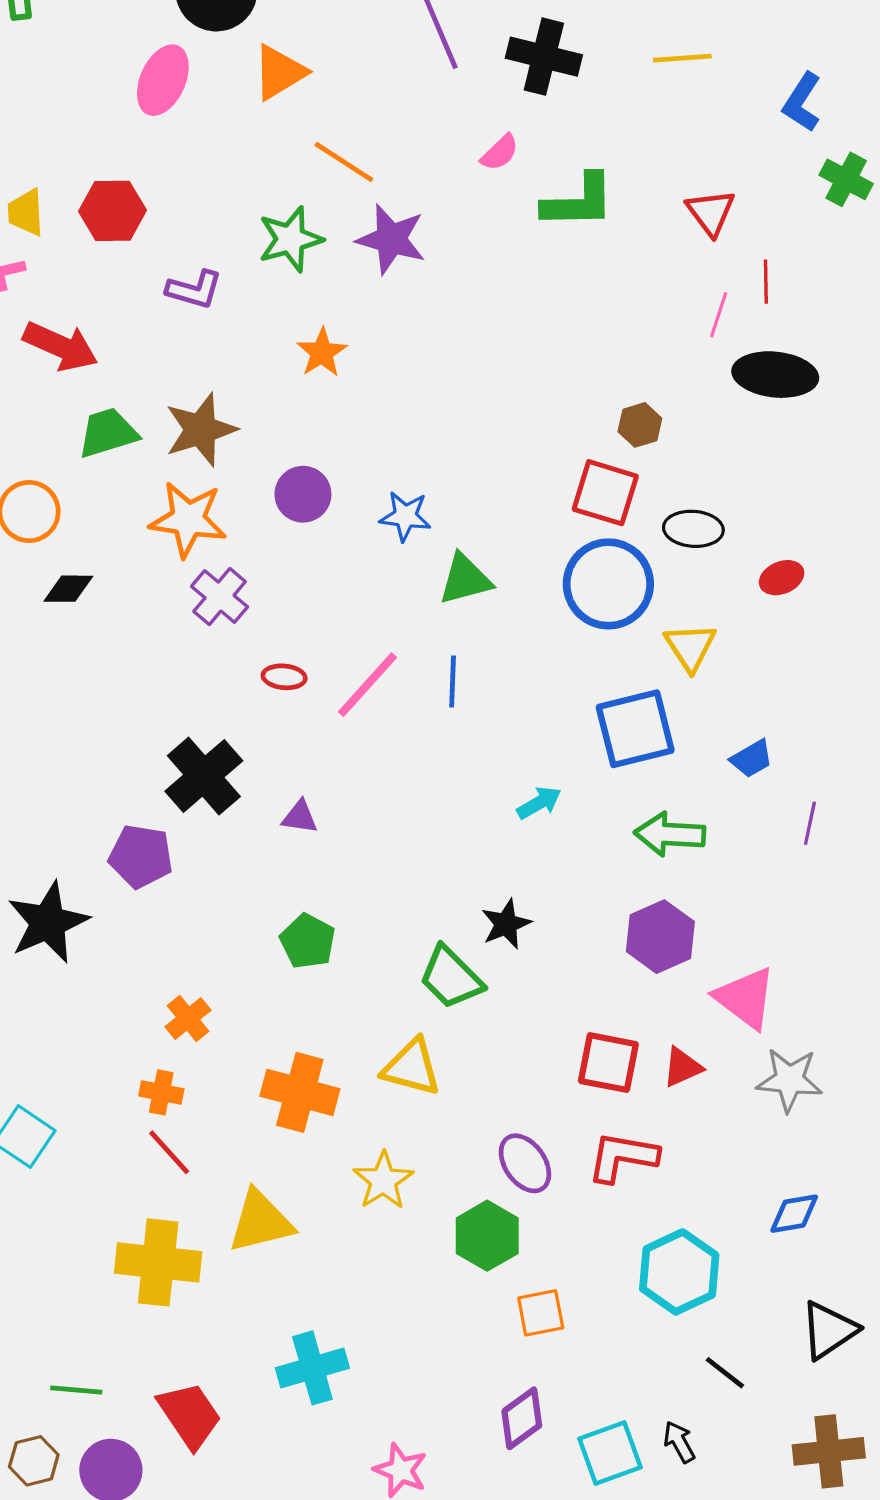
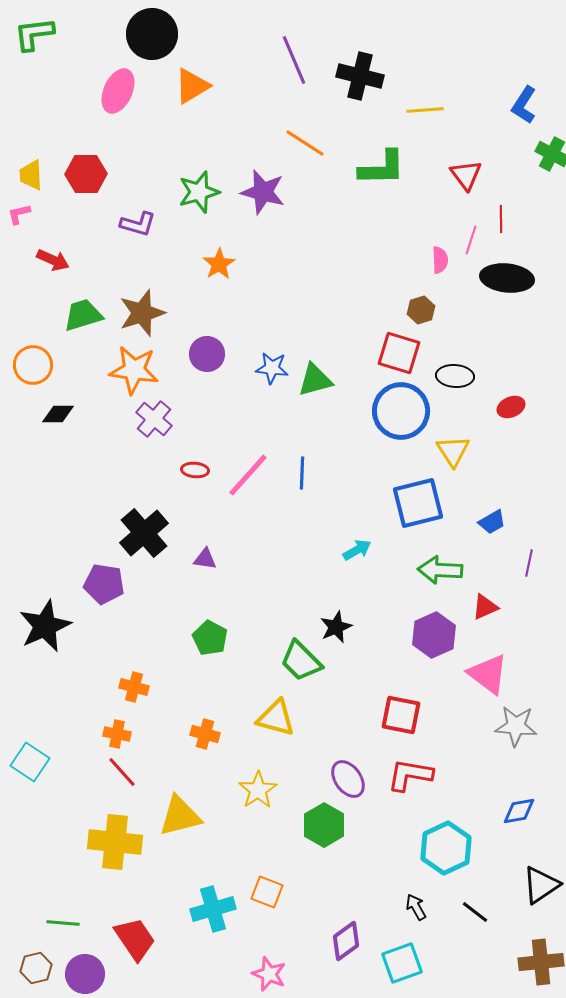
yellow line: (682, 58) -> (425, 110), moved
pink semicircle: (500, 153) -> (440, 260), moved, turned -48
orange line: (344, 162) -> (305, 143), moved
red arrow: (61, 346) -> (53, 260), size x0.7
green triangle: (465, 579) -> (315, 380), moved
orange cross: (188, 1018) -> (134, 687), turned -36
red triangle: (682, 1067) -> (485, 607), moved
orange cross: (300, 1092) -> (205, 734), size x0.6
orange square: (541, 1313) -> (267, 892), moved, turned 32
black arrow: (679, 1442) -> (416, 907), moved

